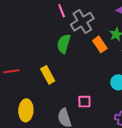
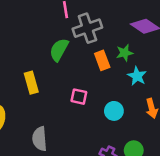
pink square: (84, 102) -> (79, 97), moved

